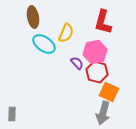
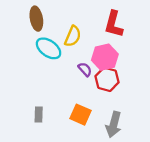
orange square: (109, 92) -> (81, 115), moved
gray rectangle: (12, 114) -> (39, 115), moved

